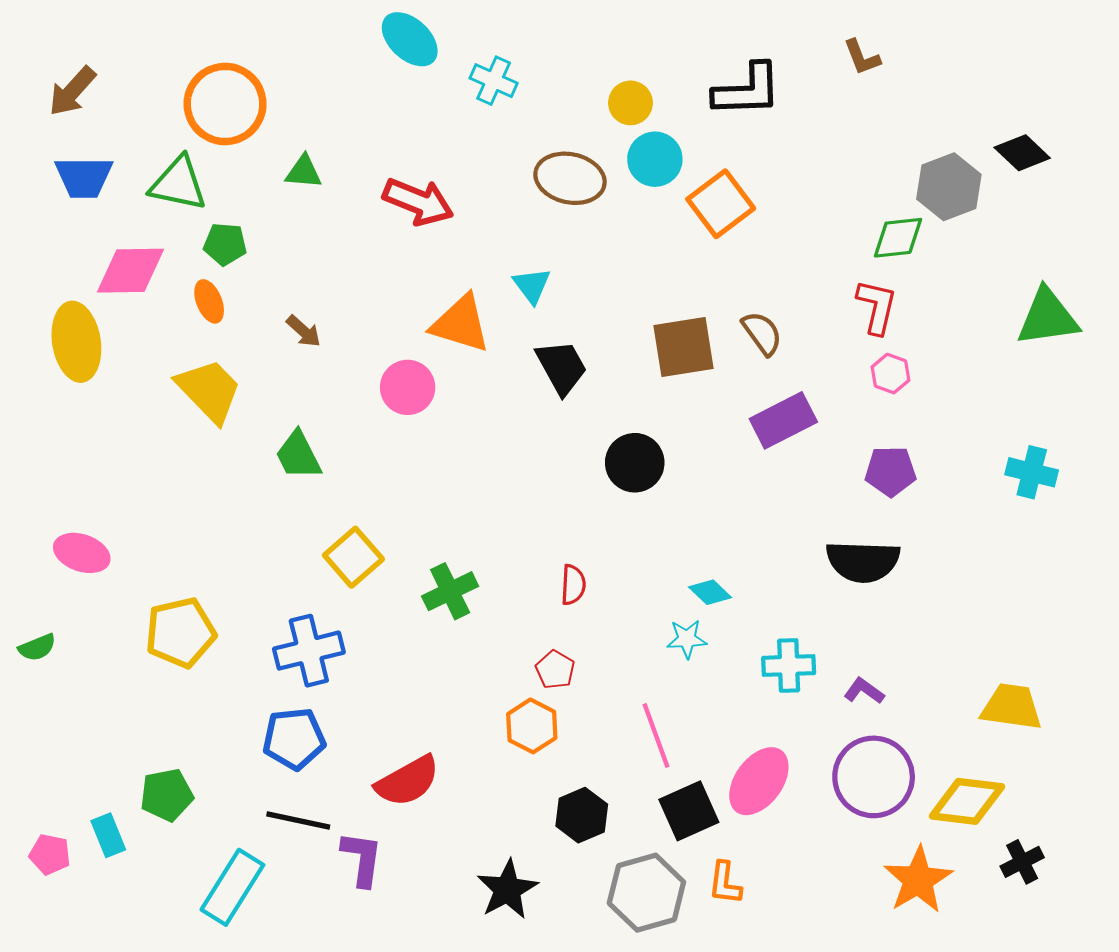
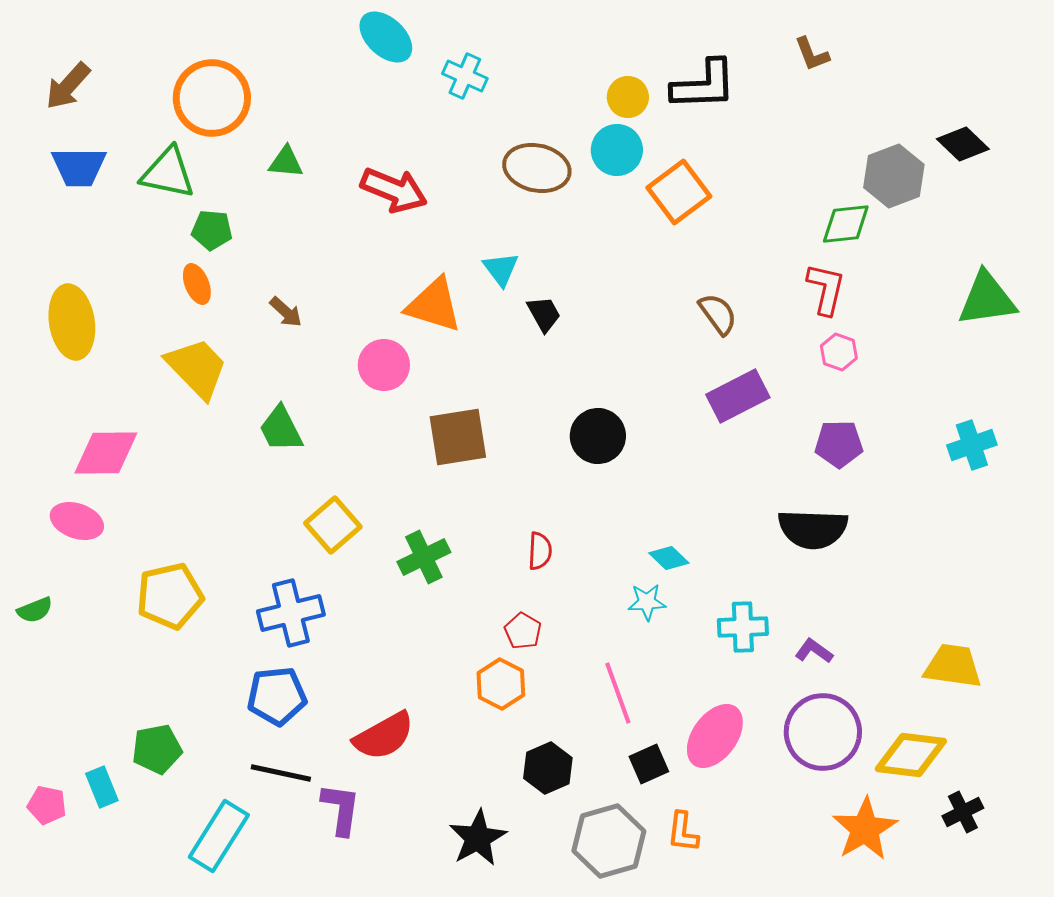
yellow circle: (630, 103) -> (628, 97), moved
pink diamond: (131, 271) -> (106, 453), moved
brown square: (684, 347) -> (458, 437), moved
black trapezoid: (561, 367) -> (544, 314), moved, size x0.7
cyan cross: (1032, 472) -> (972, 445), turned -33
black square: (689, 811) -> (649, 764), size x0.7

